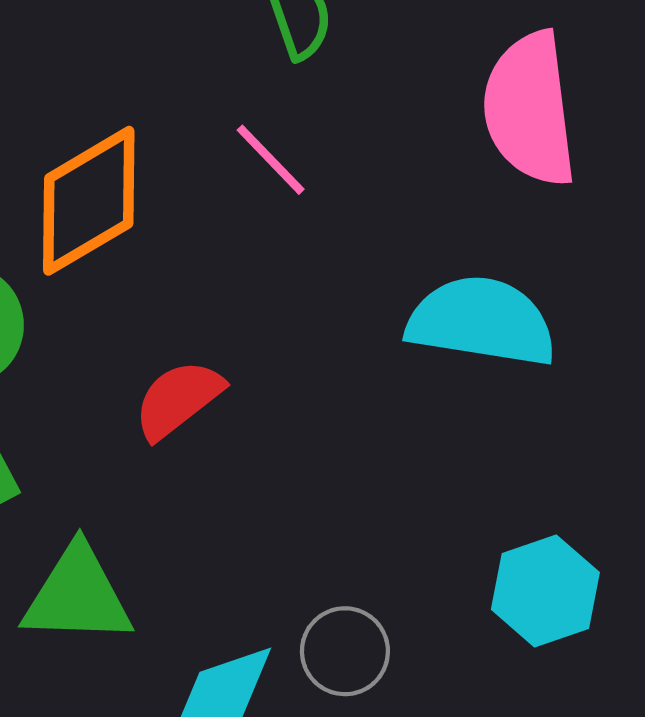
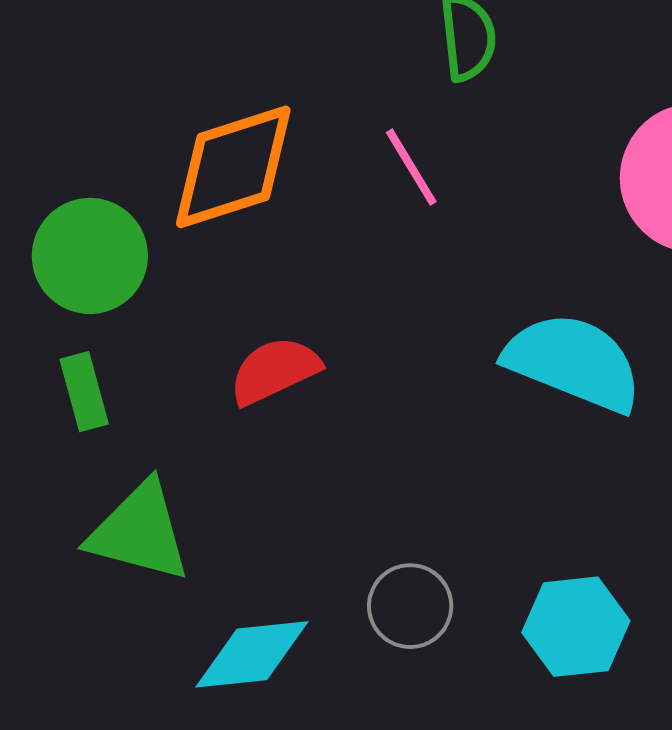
gray circle: (345, 651) -> (410, 606), moved

